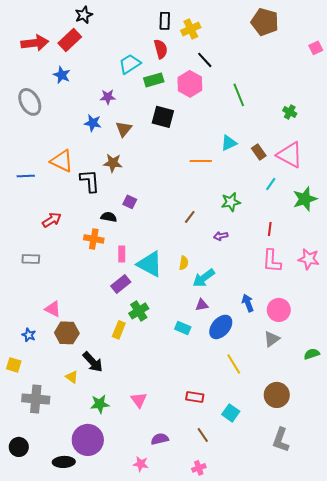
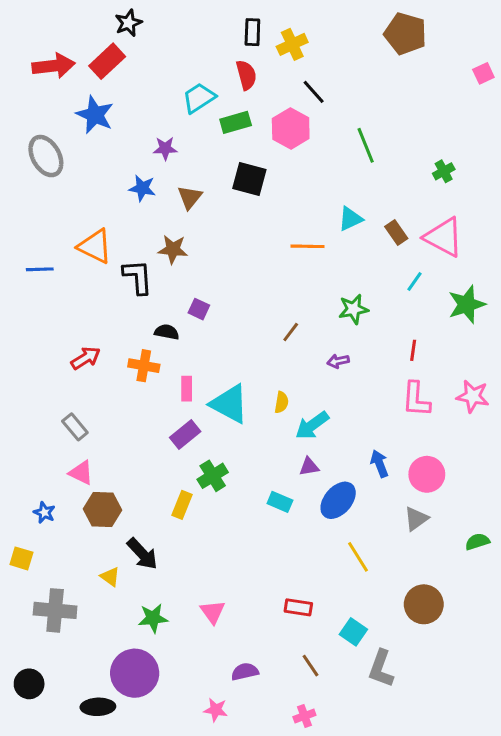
blue star: (62, 75) -> (95, 115), size x1.4
green cross: (290, 112) -> (444, 171), turned 32
red arrow: (52, 220) -> (86, 358), moved
gray rectangle: (31, 259) -> (75, 427), moved, turned 48
gray L-shape: (281, 440) -> (381, 669), moved

